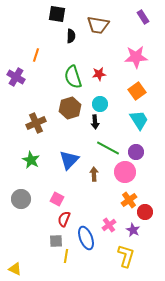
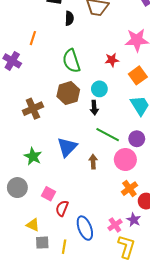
red star: (99, 74) -> (112, 60), moved
green star: (31, 160) -> (33, 156), moved
pink square: (57, 199) -> (49, 194), moved
pink cross: (109, 225) -> (115, 225), moved
gray square: (56, 241) -> (42, 243), moved
yellow triangle: (15, 269) -> (33, 225), moved

